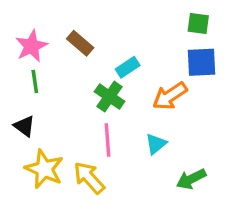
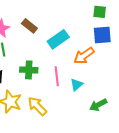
cyan rectangle: (128, 67) -> (58, 39), size x1.5
green cross: (110, 97) -> (29, 70), moved, turned -30
pink line: (108, 140) -> (57, 76), moved

